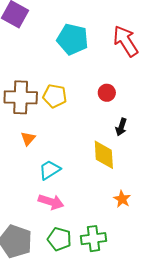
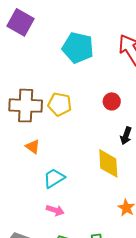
orange triangle: (28, 139) -> (33, 147), turned -35
pink arrow: (51, 202) -> (55, 210), size x0.7

